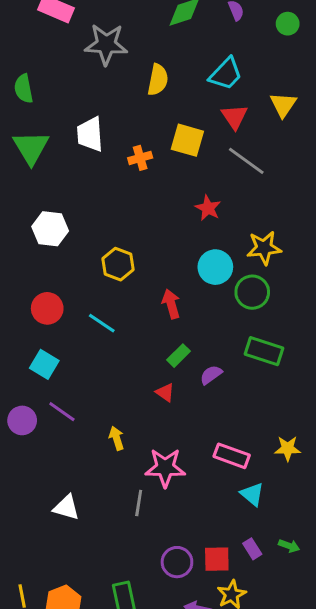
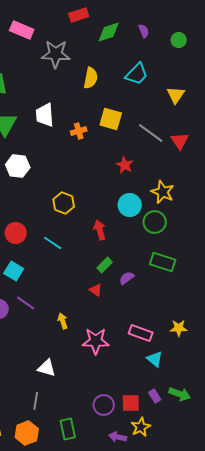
red triangle: (235, 117) -> (180, 141), moved
white hexagon: (50, 229) -> (18, 166), moved
yellow star: (264, 248) -> (163, 192), turned 30
gray line: (139, 503) -> (36, 401), moved
white triangle: (66, 507) -> (47, 368), moved
green arrow: (289, 546) -> (180, 394), size x1.5

